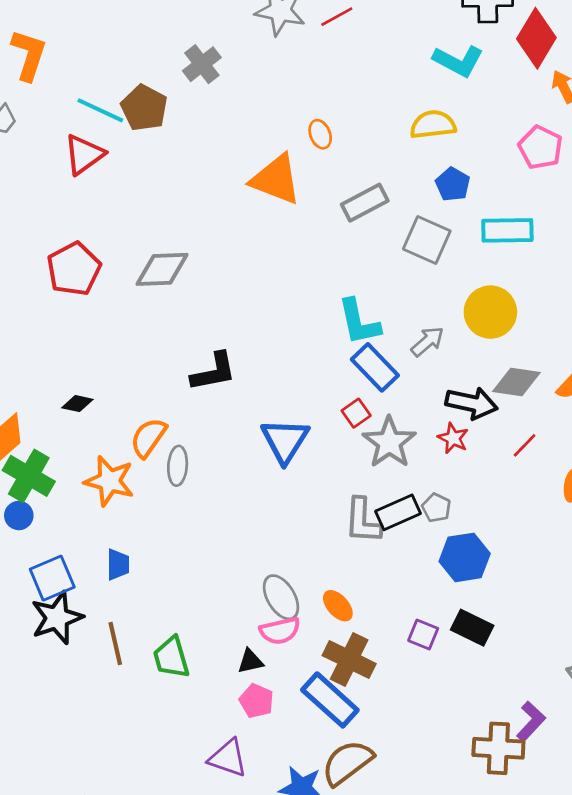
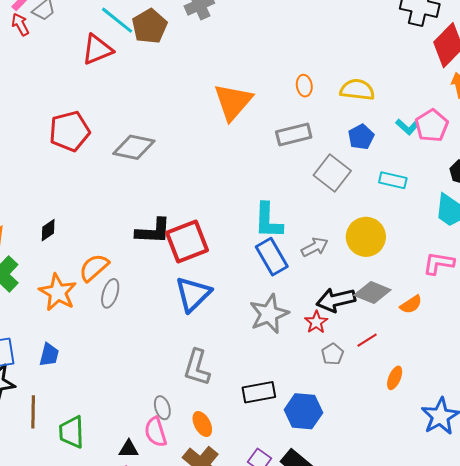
cyan L-shape: (458, 61) -> (407, 127), moved, size x0.6
orange ellipse: (320, 134) -> (304, 86), moved
orange triangle: (276, 179) -> (233, 102), turned 36
cyan rectangle: (507, 230) -> (393, 180), size x0.7
black arrow: (471, 403) -> (336, 300), turned 141
black diamond: (77, 404) -> (48, 230), turned -60
red square: (356, 413) -> (187, 241), moved, size x2.0
gray pentagon: (436, 508) -> (333, 354), moved
black rectangle: (398, 512) -> (259, 392), moved
gray L-shape: (363, 521) -> (197, 367), moved
gray ellipse: (281, 597) -> (162, 408), size x0.7
pink semicircle: (280, 631) -> (156, 432), turned 72

